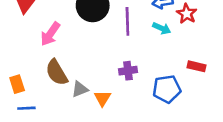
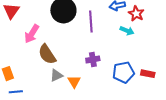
cyan arrow: (162, 28) -> (127, 31), moved
red rectangle: (197, 66) -> (148, 74), moved
brown semicircle: (57, 73) -> (47, 54), moved

